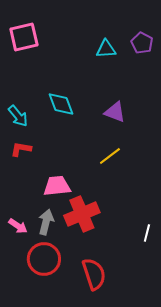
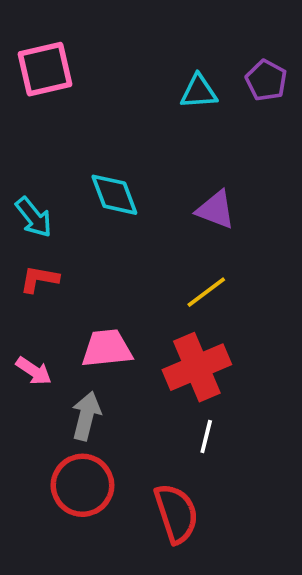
red cross: (82, 214) -> (197, 367), moved
pink arrow: (18, 226) -> (34, 371), moved
white line: (147, 233) -> (206, 437), moved

